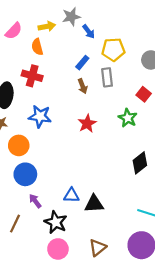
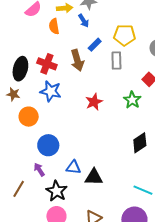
blue arrow: (89, 31) -> (84, 21), moved
red cross: (32, 76) -> (47, 64), moved
brown arrow: (83, 86) -> (77, 60), moved, size x1.5
blue circle: (25, 174) -> (48, 145), moved

